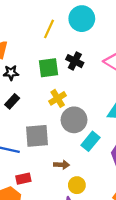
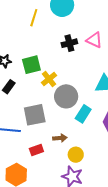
black cross: (75, 61) -> (69, 43), moved, turned -35
green square: (48, 68) -> (31, 65), moved
red rectangle: (23, 179) -> (36, 150), moved

